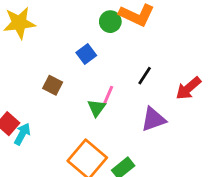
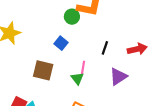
brown square: (53, 85) -> (43, 70), size x1.5
red arrow: (188, 88) -> (137, 49), turned -138

